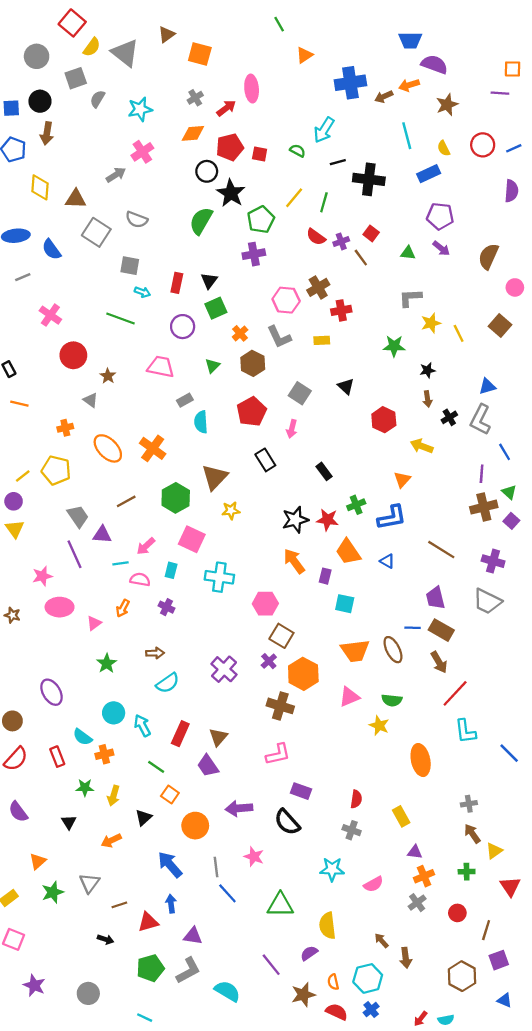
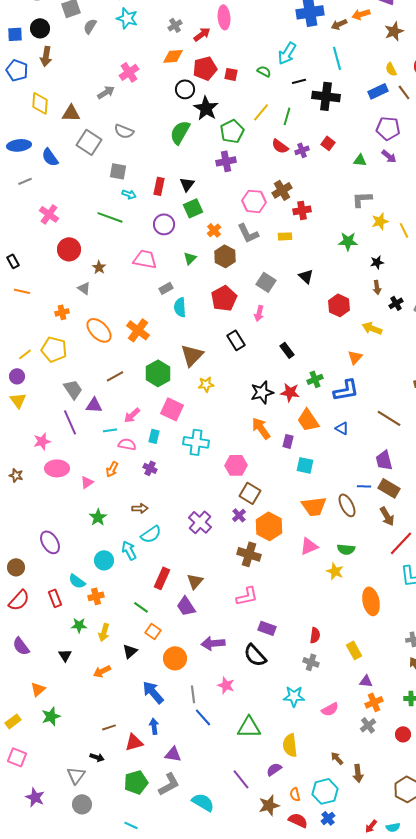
cyan star: (140, 109) -> (127, 18), moved, turned 30
cyan line: (407, 136) -> (337, 58), moved
brown line: (361, 258) -> (404, 92), moved
cyan arrow: (142, 726) -> (129, 550), moved
gray triangle: (89, 883) -> (76, 775), moved

